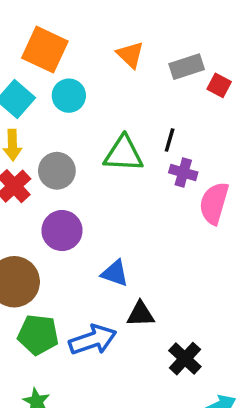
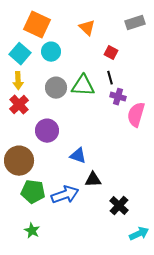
gray rectangle: (187, 67) -> (135, 23), moved
red square: (219, 85) -> (111, 53), moved
black line: (170, 140) -> (110, 78), turned -32
gray circle: (57, 171) -> (56, 88), moved

